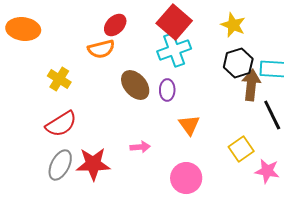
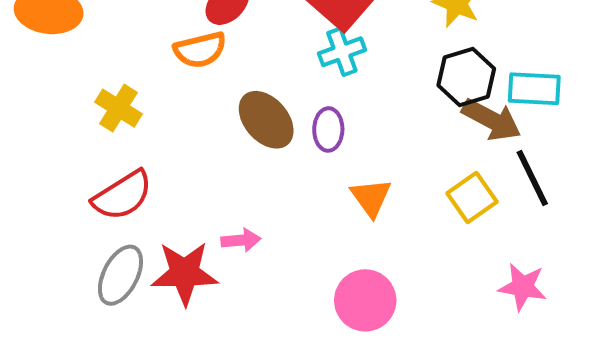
cyan cross: (174, 50) -> (342, 52), size x0.7
brown arrow: (251, 85) -> (492, 120), turned 112
pink arrow: (140, 147) -> (241, 240), moved
yellow square: (241, 149) -> (472, 197), moved

